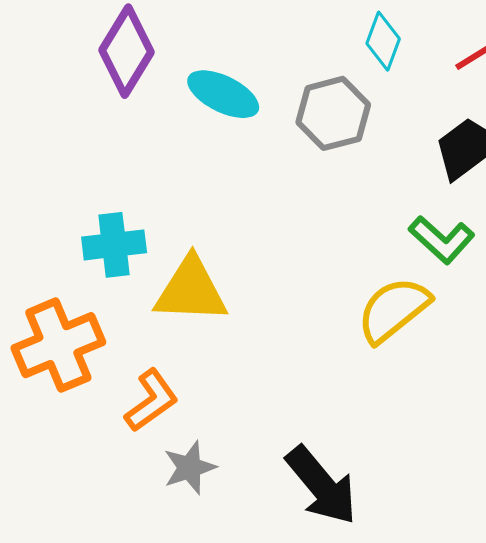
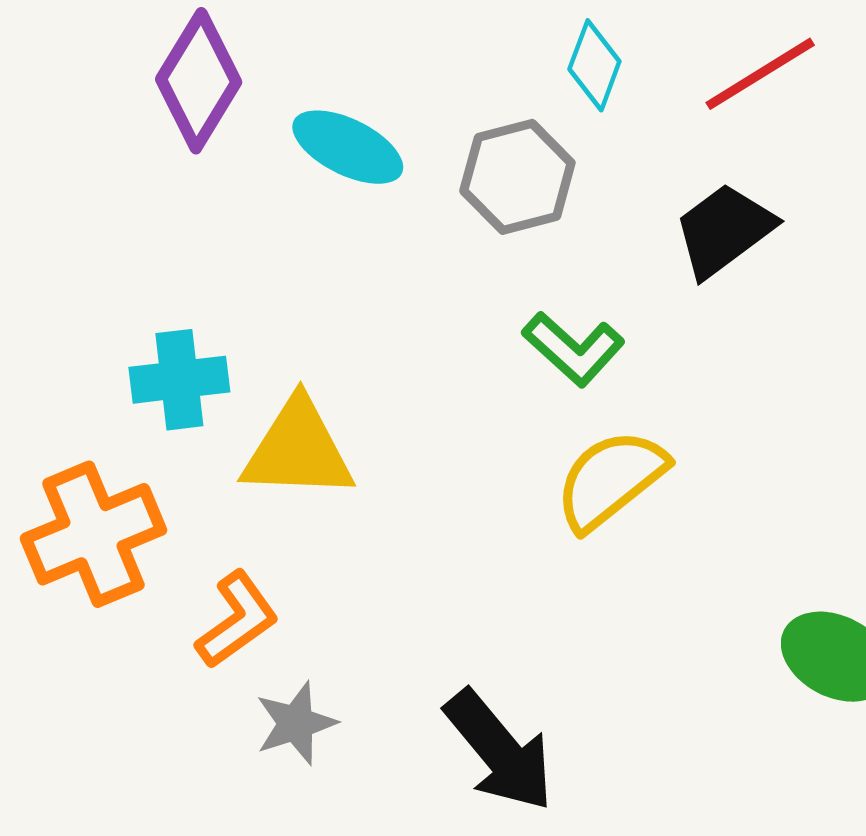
green L-shape: (442, 240) -> (573, 349), moved

